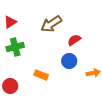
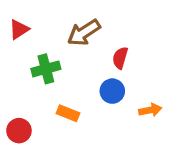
red semicircle: (74, 40) -> (120, 58), turned -40
green cross: (15, 47) -> (46, 69), moved

